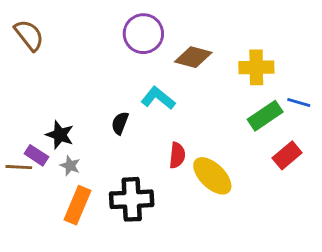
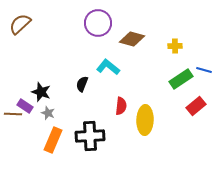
brown semicircle: (29, 35) -> (20, 24), turned -95
yellow cross: (256, 67) -> (175, 46), size x0.6
yellow ellipse: (212, 176) -> (145, 120), turned 48

